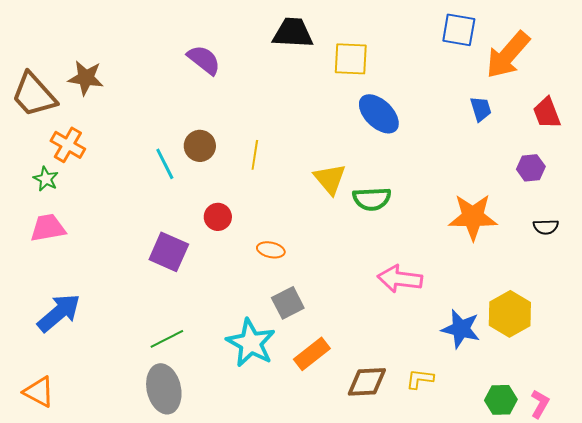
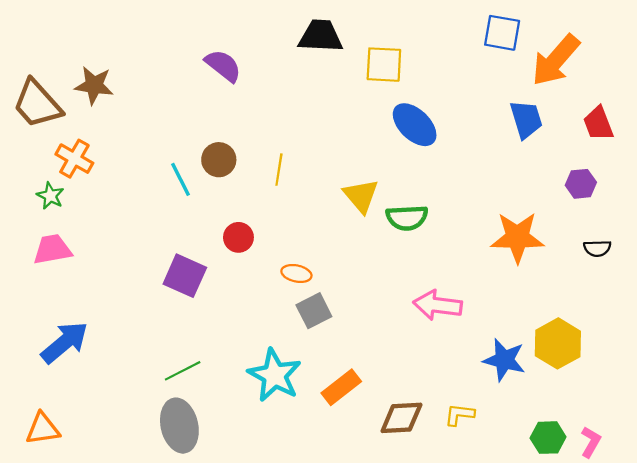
blue trapezoid: (481, 109) -> (526, 119), size x1.4
gray square: (288, 303) -> (314, 311), moved
orange triangle: (39, 392) -> (43, 429), turned -36

